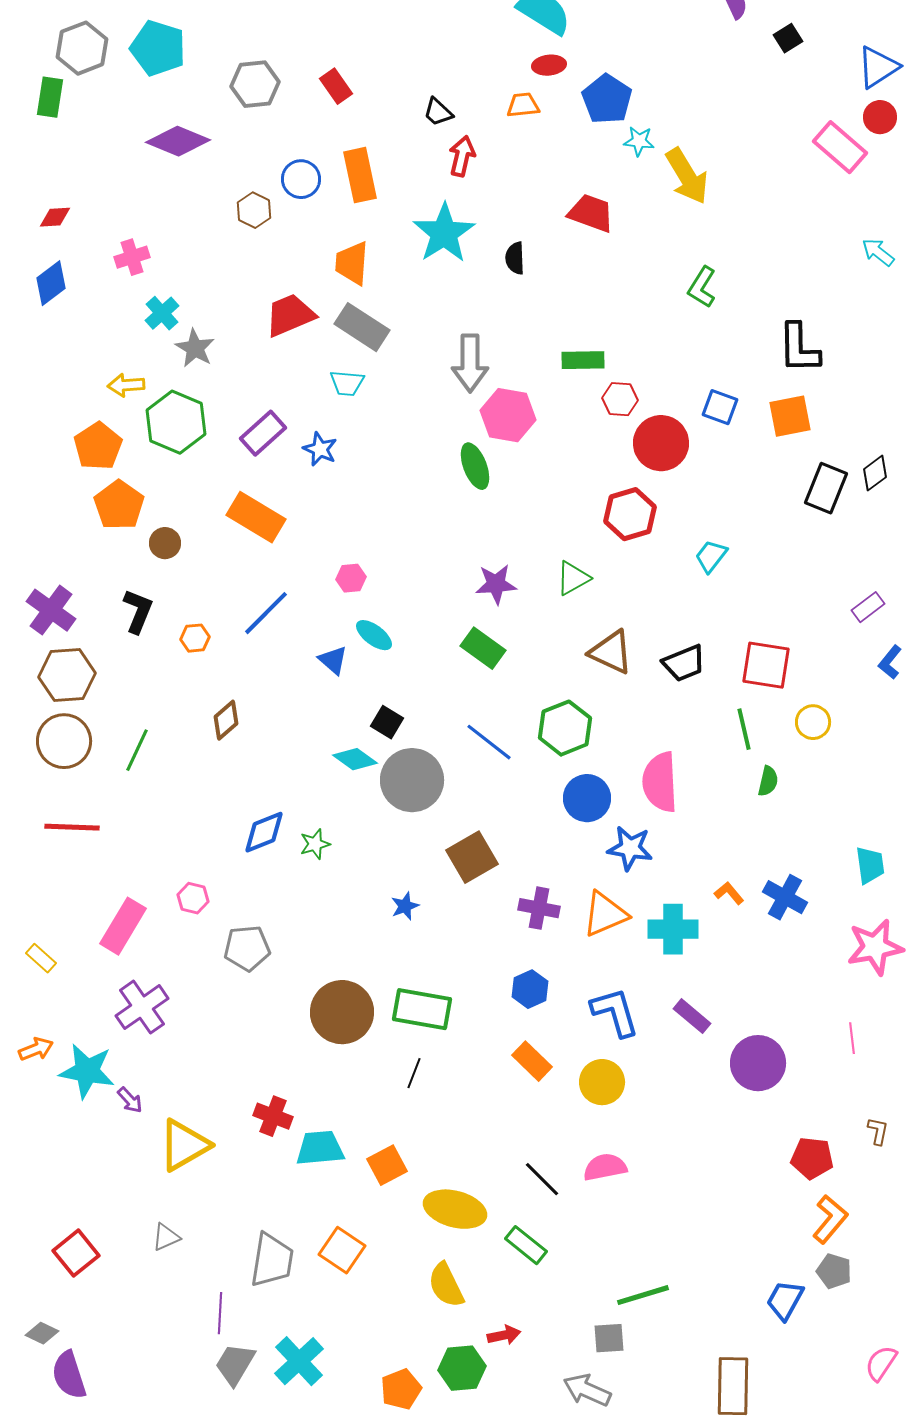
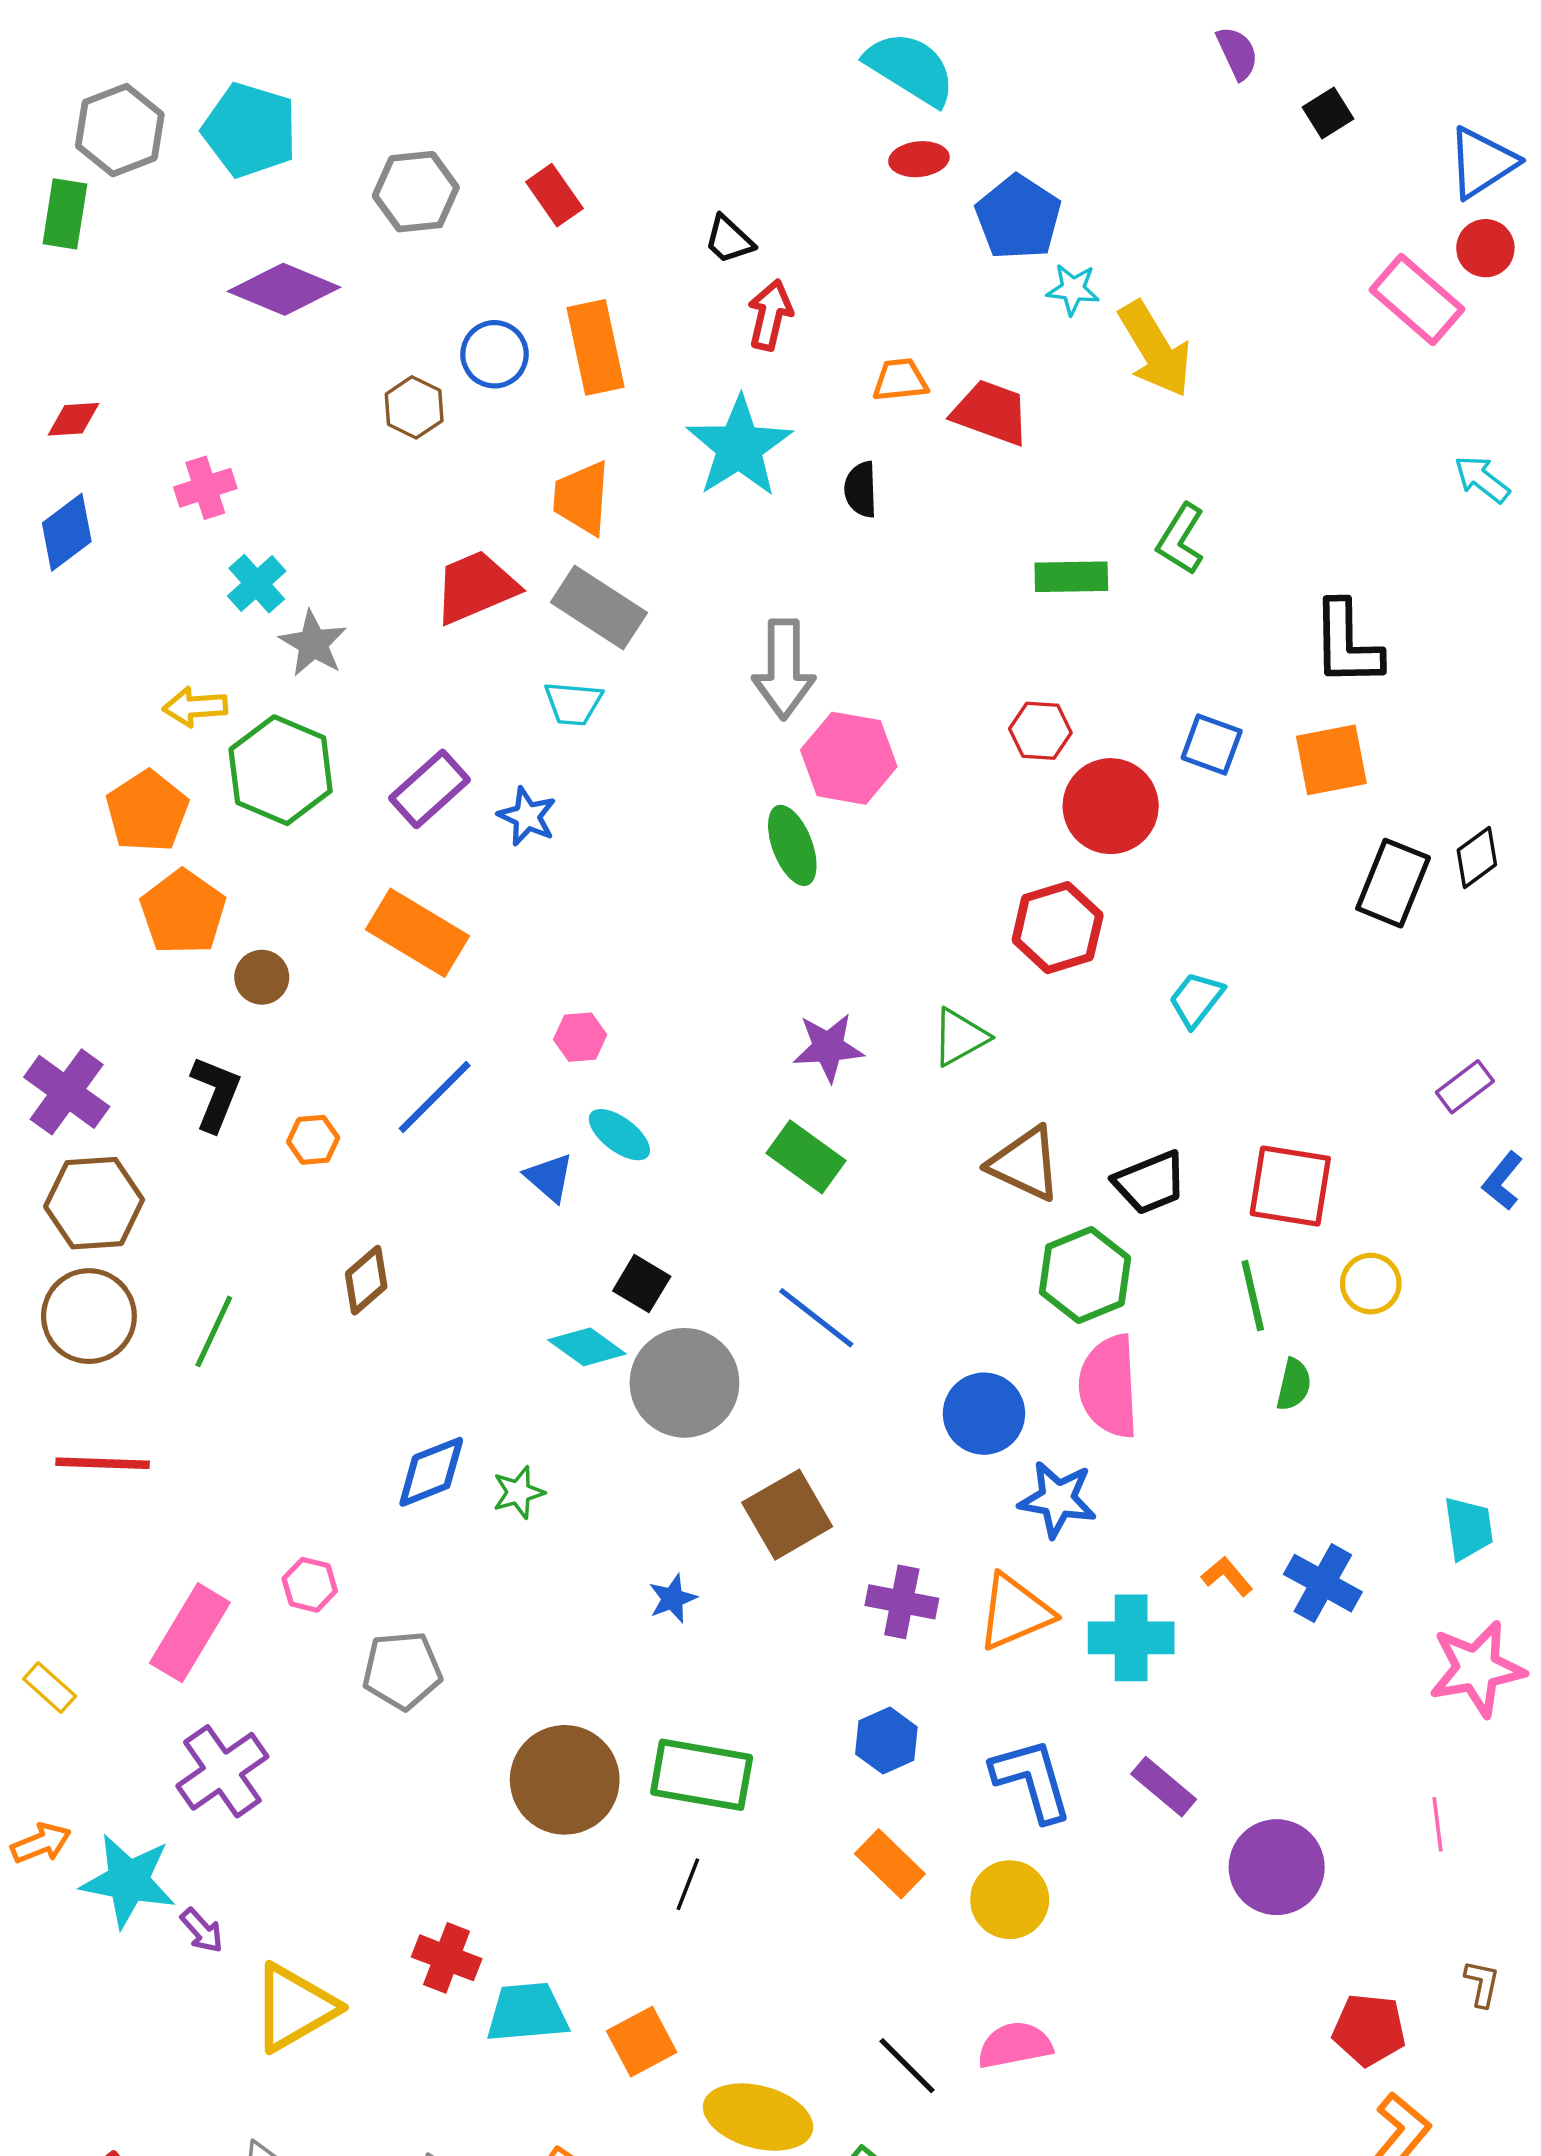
orange trapezoid: (523, 105) -> (900, 380), moved
green rectangle: (583, 360) -> (1071, 577), moved
green hexagon: (565, 728) -> (1085, 1275), moved

